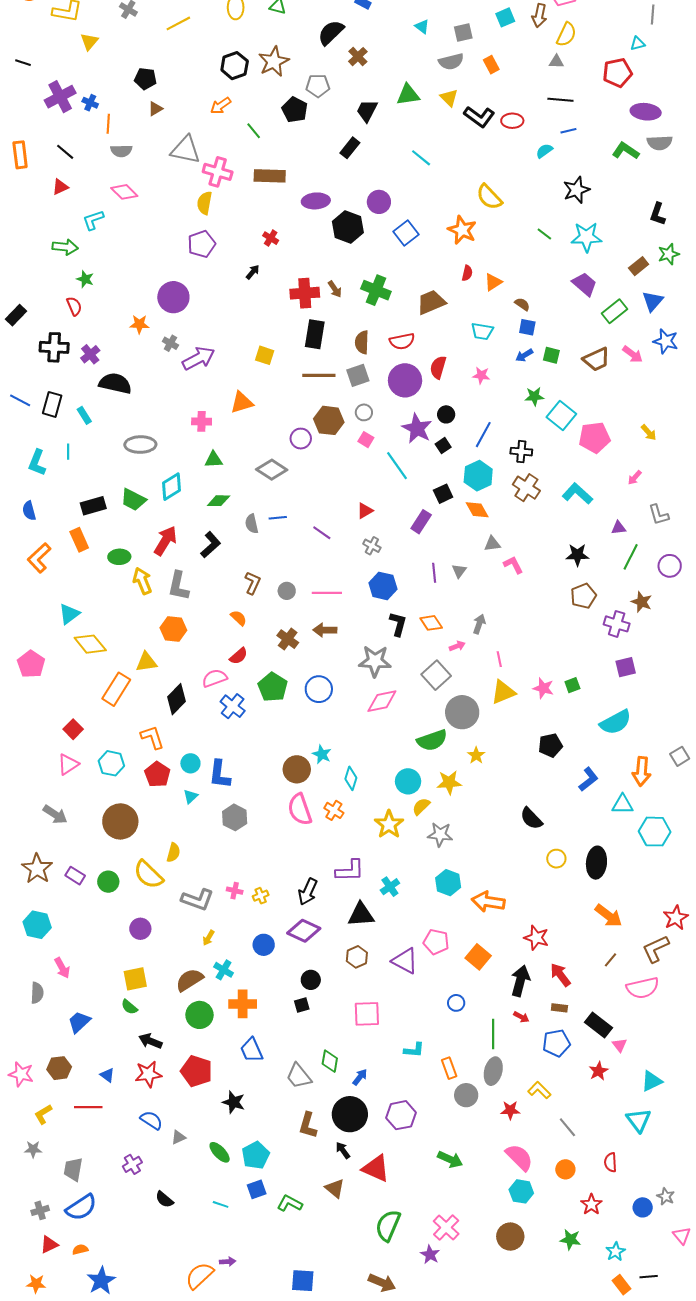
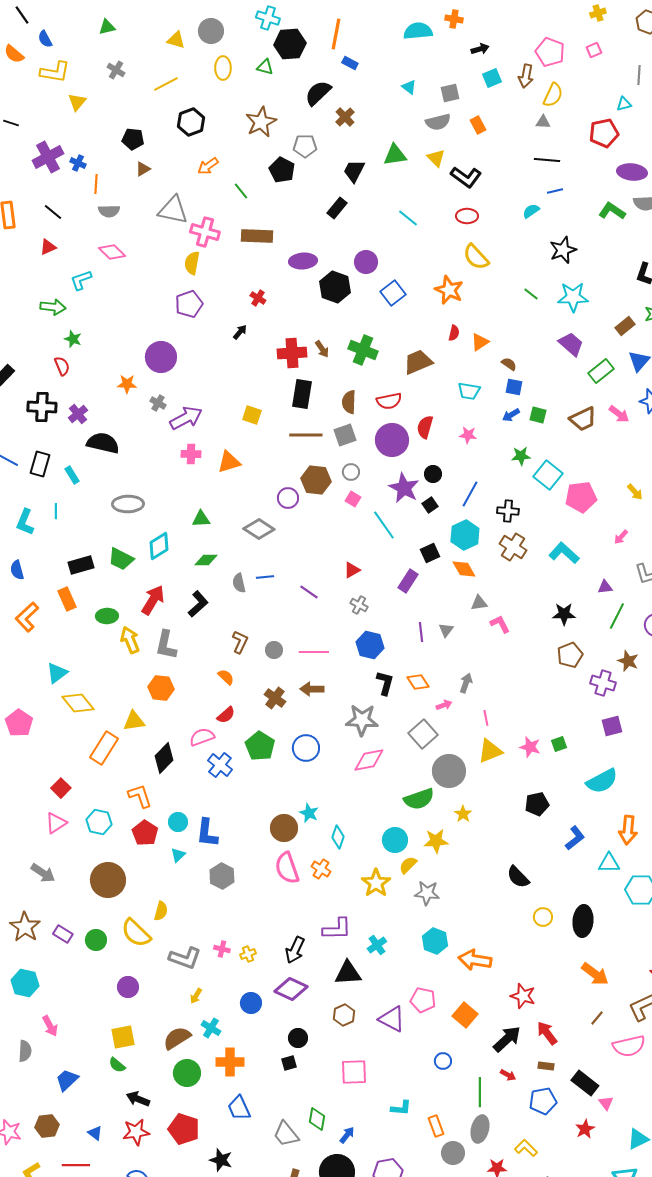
black hexagon: (235, 66) -> (191, 122), moved
red ellipse: (512, 121) -> (467, 216), moved
pink cross: (202, 421) -> (191, 454), moved
black arrow: (520, 981) -> (507, 1039), turned 32

